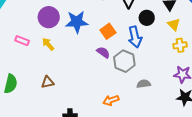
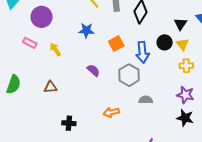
purple circle: (49, 17) -> (42, 17), moved
black circle: (147, 18) -> (165, 42), moved
blue star: (77, 22) -> (86, 30), size x0.7
purple semicircle: (103, 52) -> (93, 70), moved

